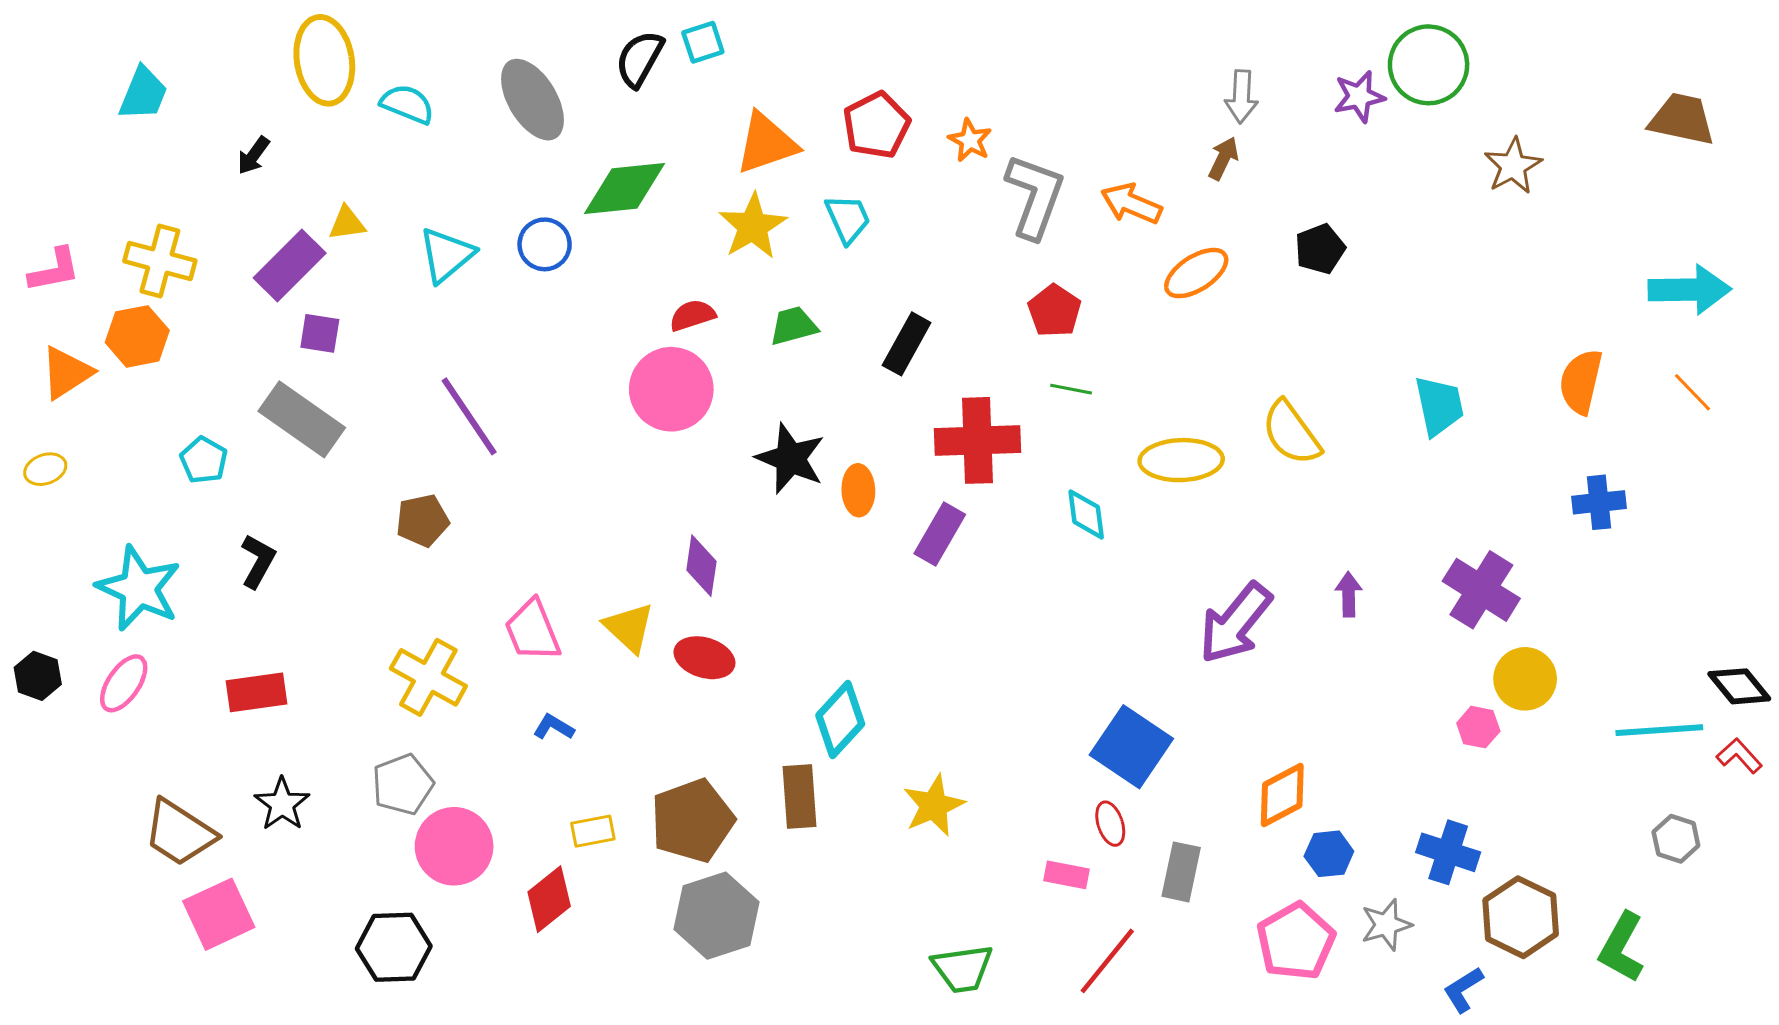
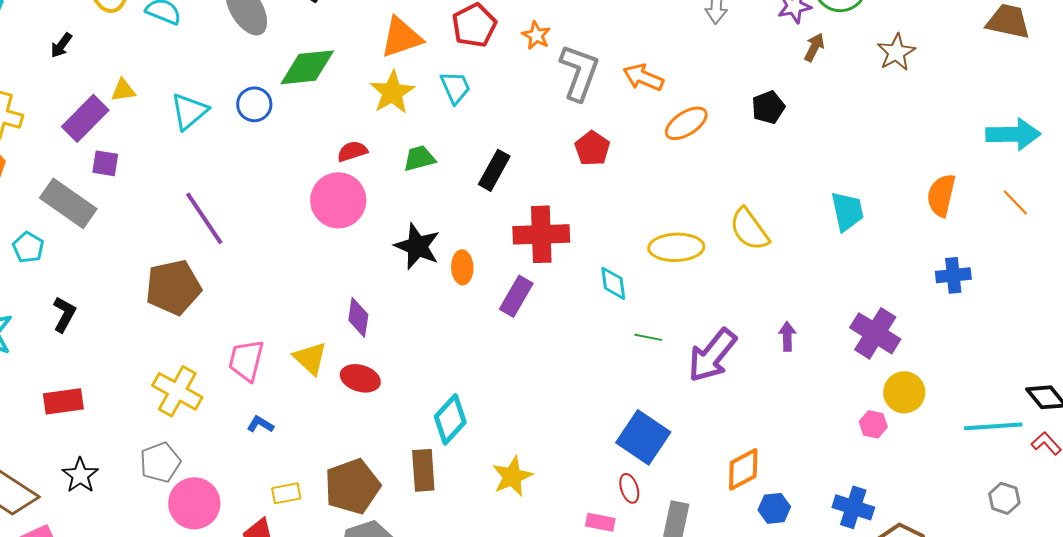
brown arrow: (1223, 158) -> (814, 47), moved
green line: (1071, 389) -> (648, 337), moved
gray rectangle: (302, 419) -> (68, 203), moved
brown pentagon: (422, 520) -> (173, 287), size x1.6
pink trapezoid: (532, 631) -> (246, 360), turned 36

